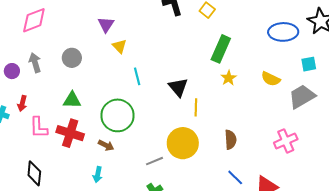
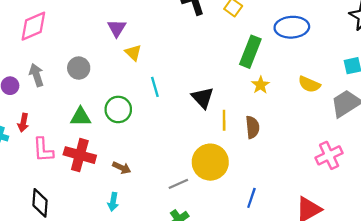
blue ellipse: (283, 32) -> (292, 27), moved
green circle: (118, 115) -> (118, 109), moved, size x0.7
brown semicircle: (230, 140) -> (252, 127), moved
blue line: (235, 177) -> (251, 198), moved, turned 66

